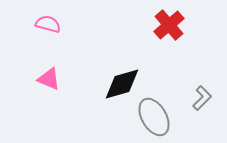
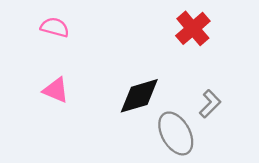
gray L-shape: (202, 98) -> (210, 104), moved

